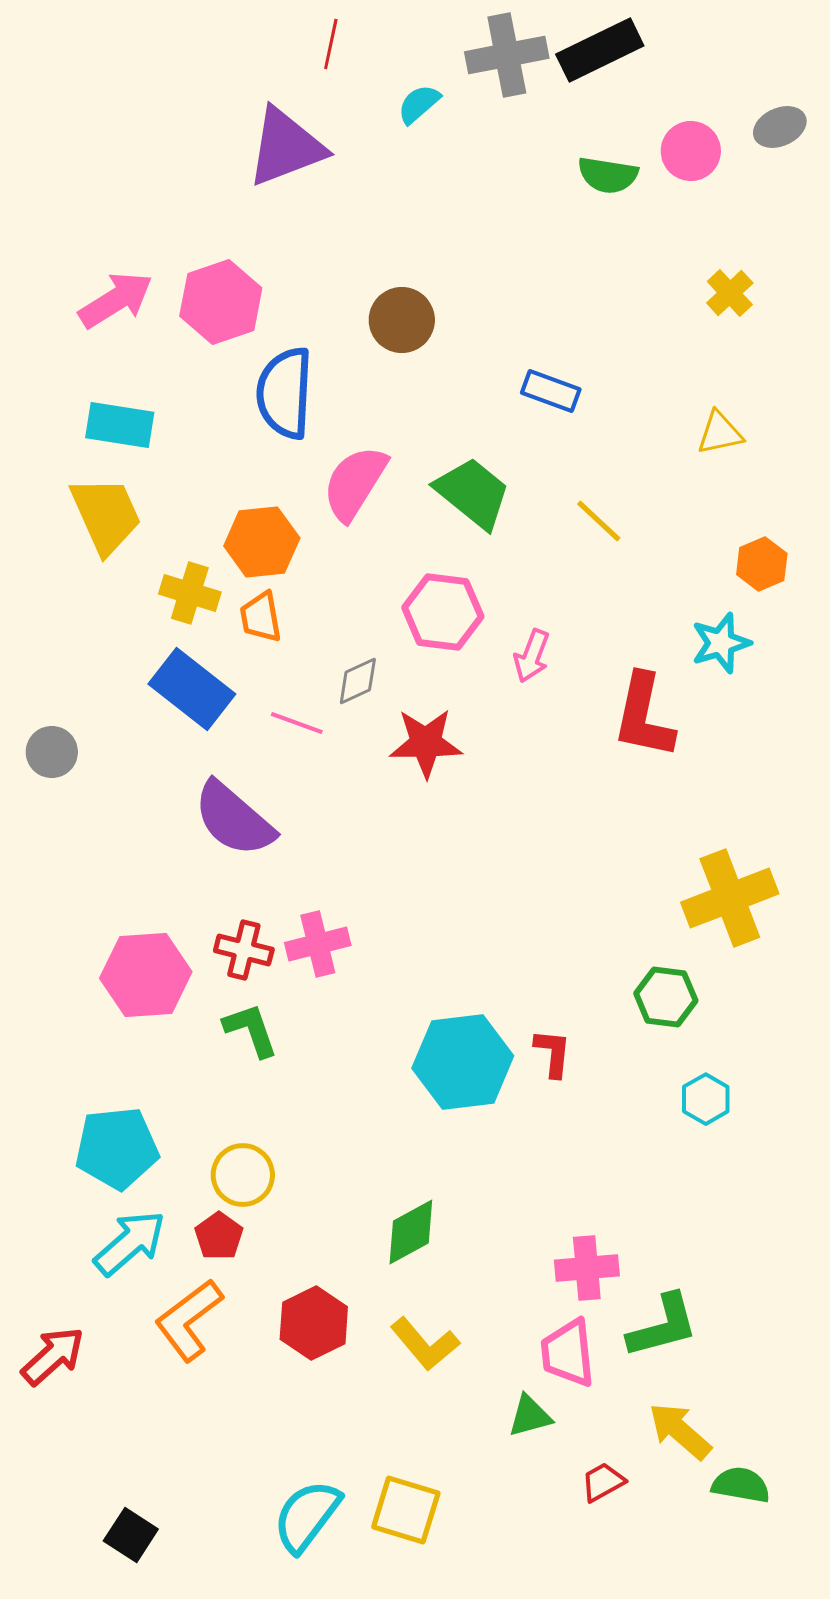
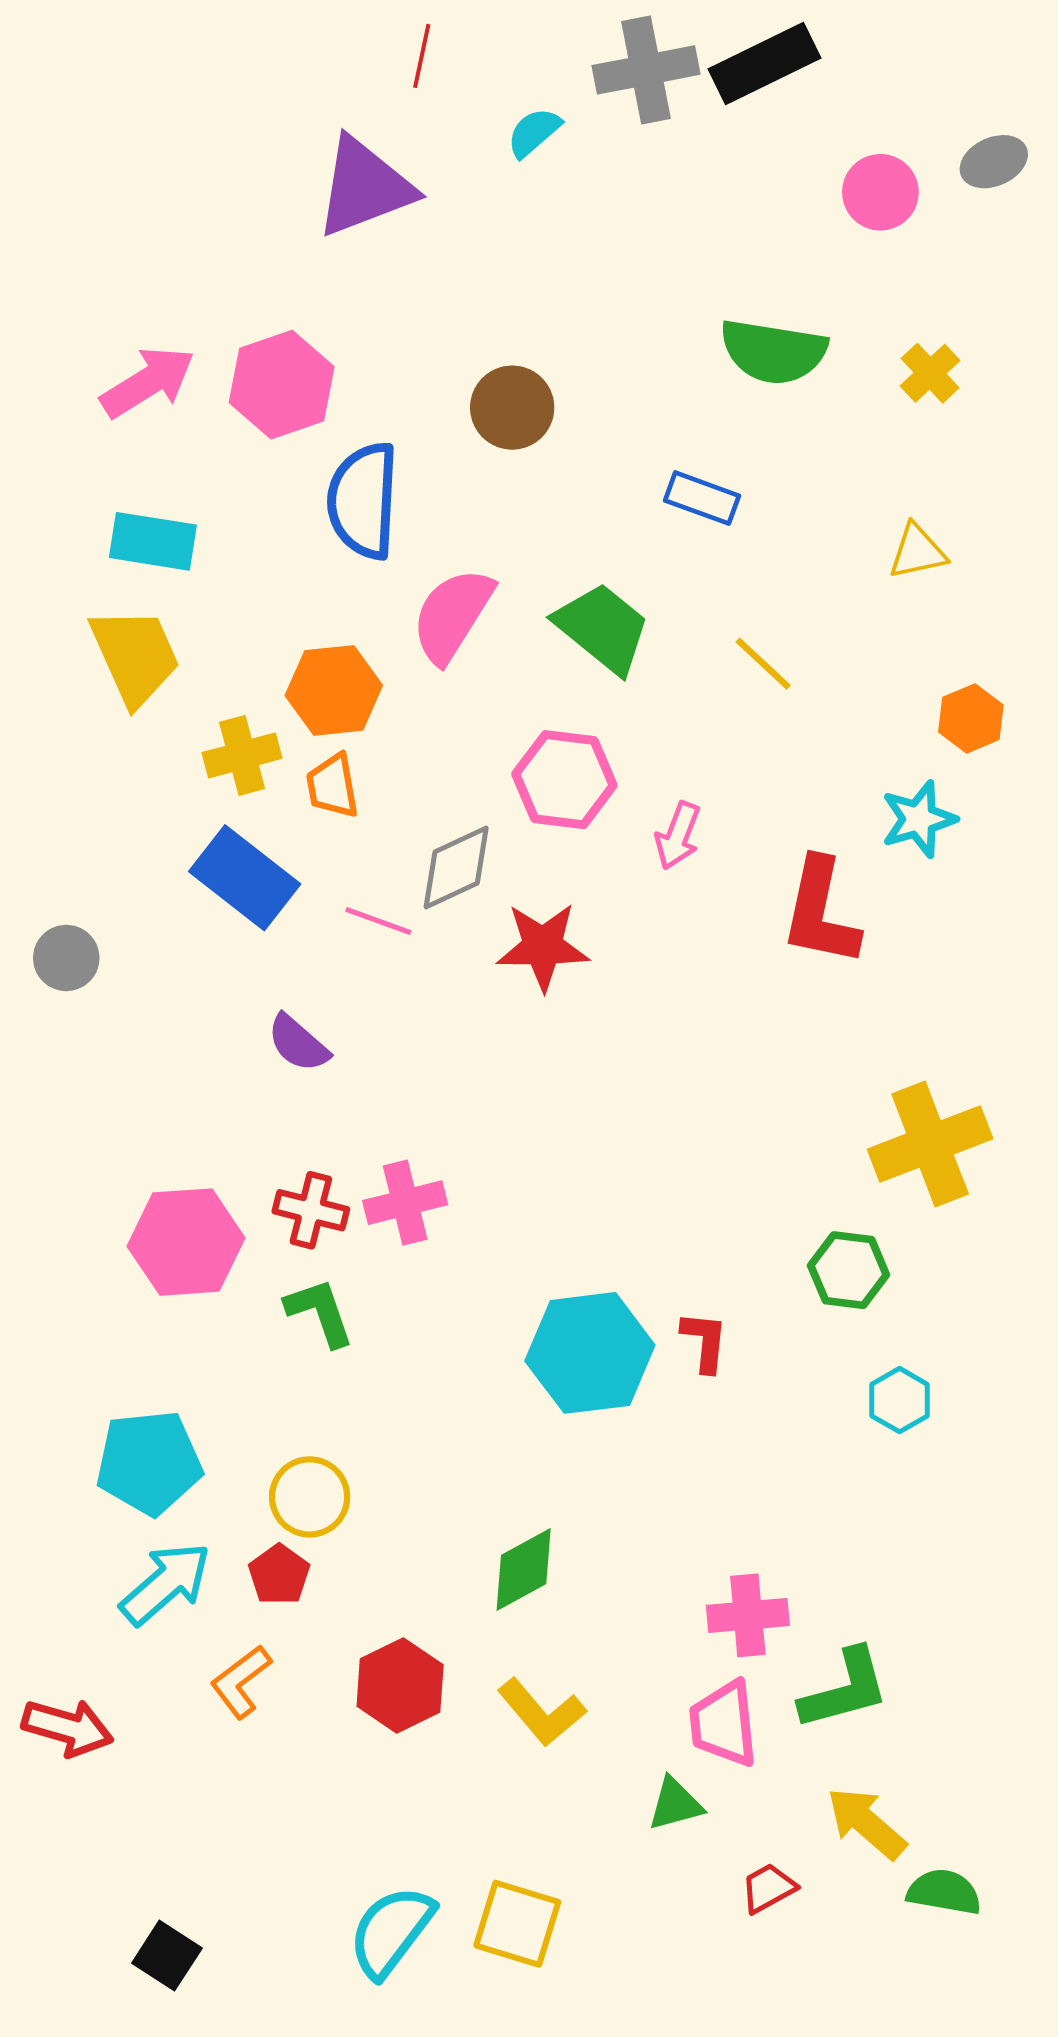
green semicircle: (608, 175) -> (773, 352), moved, size x1.4
yellow cross: (190, 593) -> (242, 755), turned -32
gray diamond: (358, 681) -> (456, 868), size x1.4
purple semicircle: (234, 819) -> (298, 1043), size x0.6
orange L-shape: (189, 1320) -> (241, 1682), size x0.7
red arrow: (53, 1356) -> (68, 1728), turned 58

